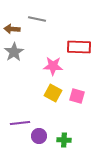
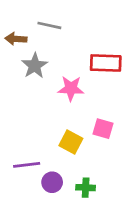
gray star: (14, 52) -> (35, 66), moved
yellow square: (53, 93) -> (71, 142), moved

